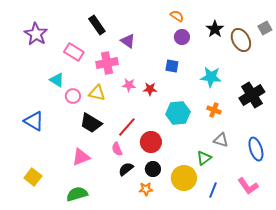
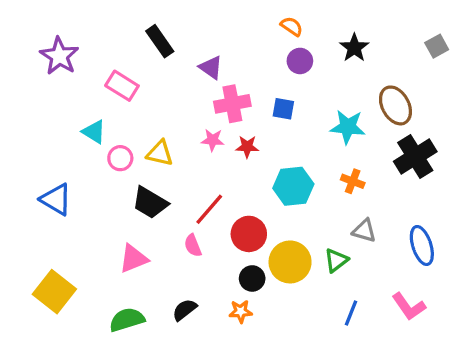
brown ellipse: (241, 40) -> (395, 105), moved
pink cross: (107, 63) -> (232, 104), moved
black semicircle: (126, 169) -> (185, 310), moved
yellow square: (33, 177) -> (54, 292), size x1.4
yellow circle: (184, 178) -> (290, 262), moved

